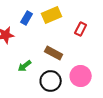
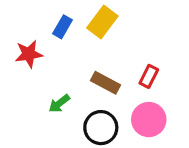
yellow rectangle: (52, 15) -> (102, 22), turned -30
red rectangle: (81, 29) -> (149, 76), moved

